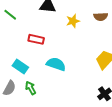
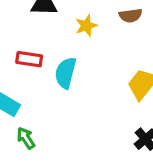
cyan semicircle: (56, 64) -> (66, 73), moved, turned -90

